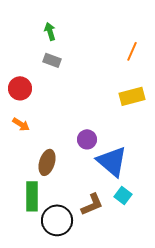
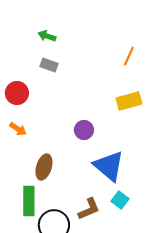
green arrow: (50, 31) -> (47, 36), turned -54
purple circle: (87, 139) -> (84, 130), moved

